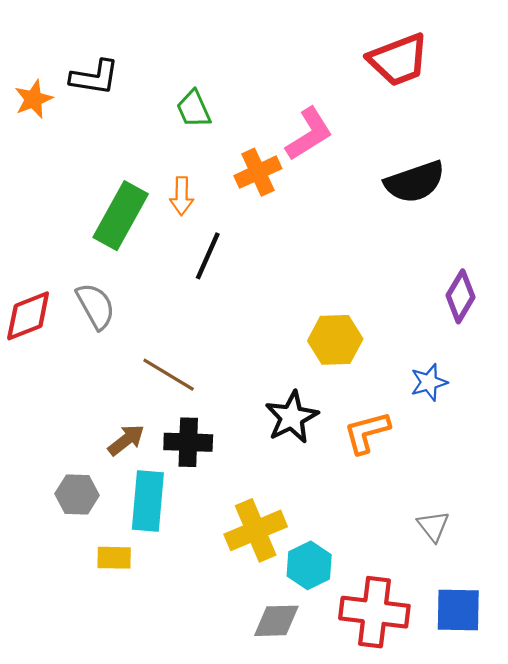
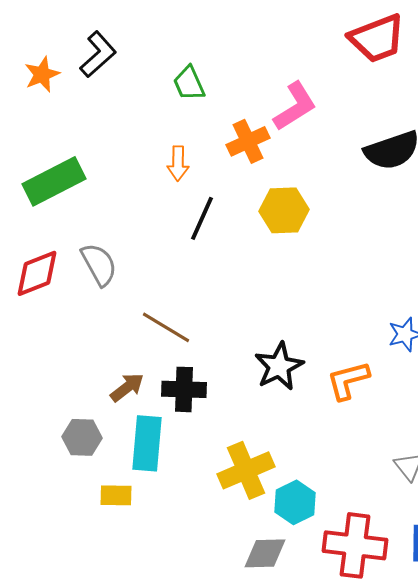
black L-shape: (95, 77) -> (98, 54), turned -51
green rectangle: (121, 216) -> (54, 181), moved, turned 34
yellow hexagon: (335, 340) -> (284, 210), moved

